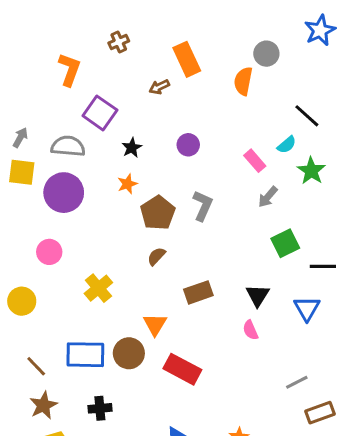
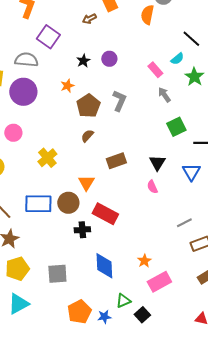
black star: (132, 148) -> (83, 61), moved
gray arrow: (268, 197) -> (164, 95), turned 105
black cross: (100, 408) -> (82, 230), moved

